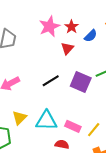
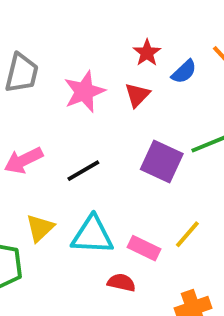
pink star: (49, 26) -> (84, 92), moved
black line: (51, 81) -> (83, 171), moved
yellow line: (94, 130) -> (187, 234), moved

